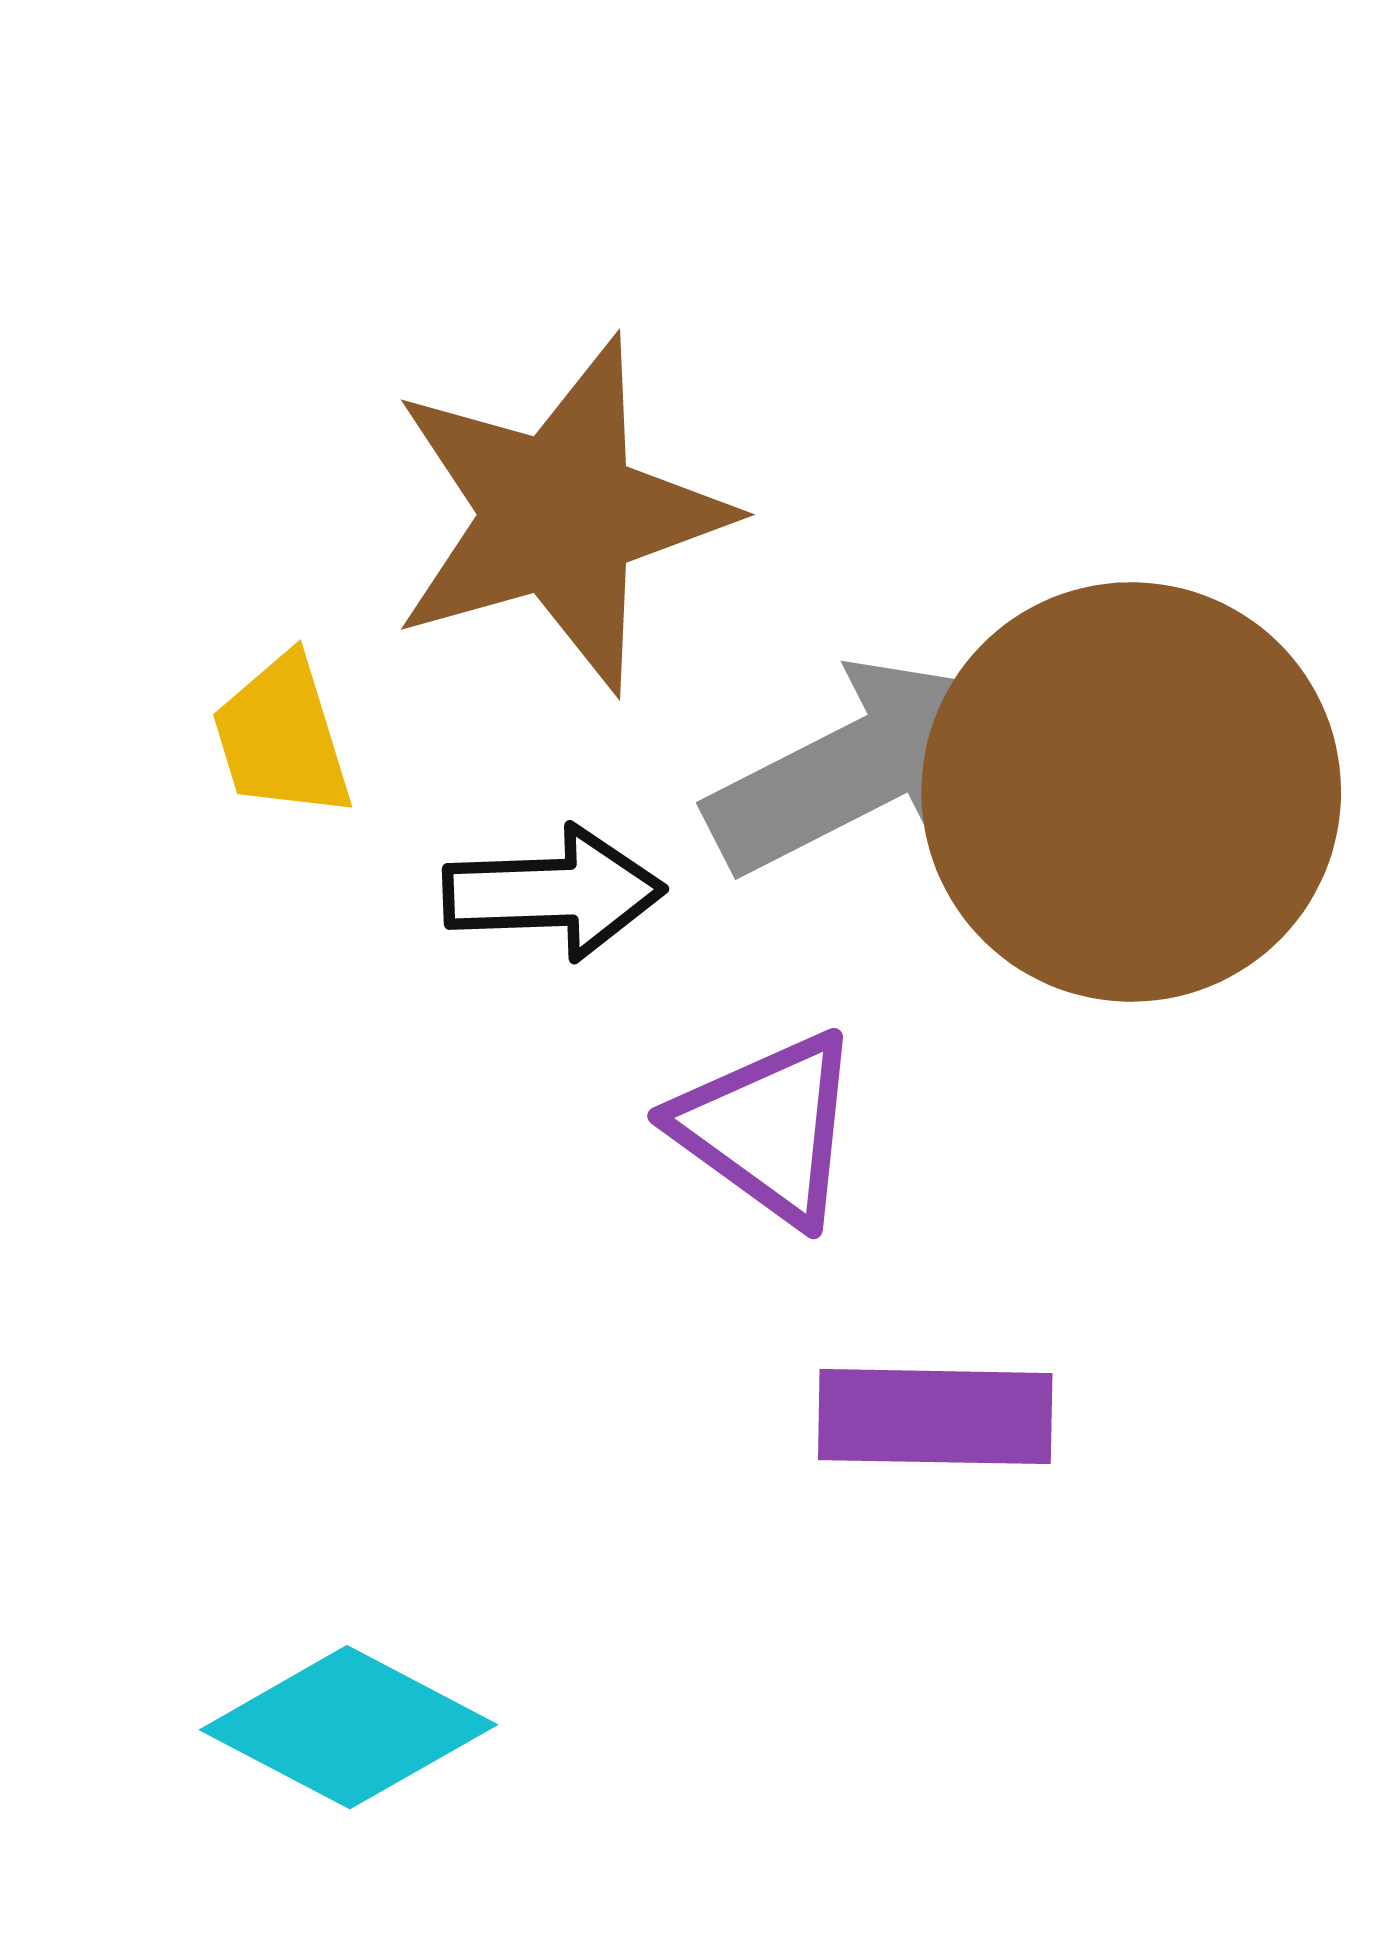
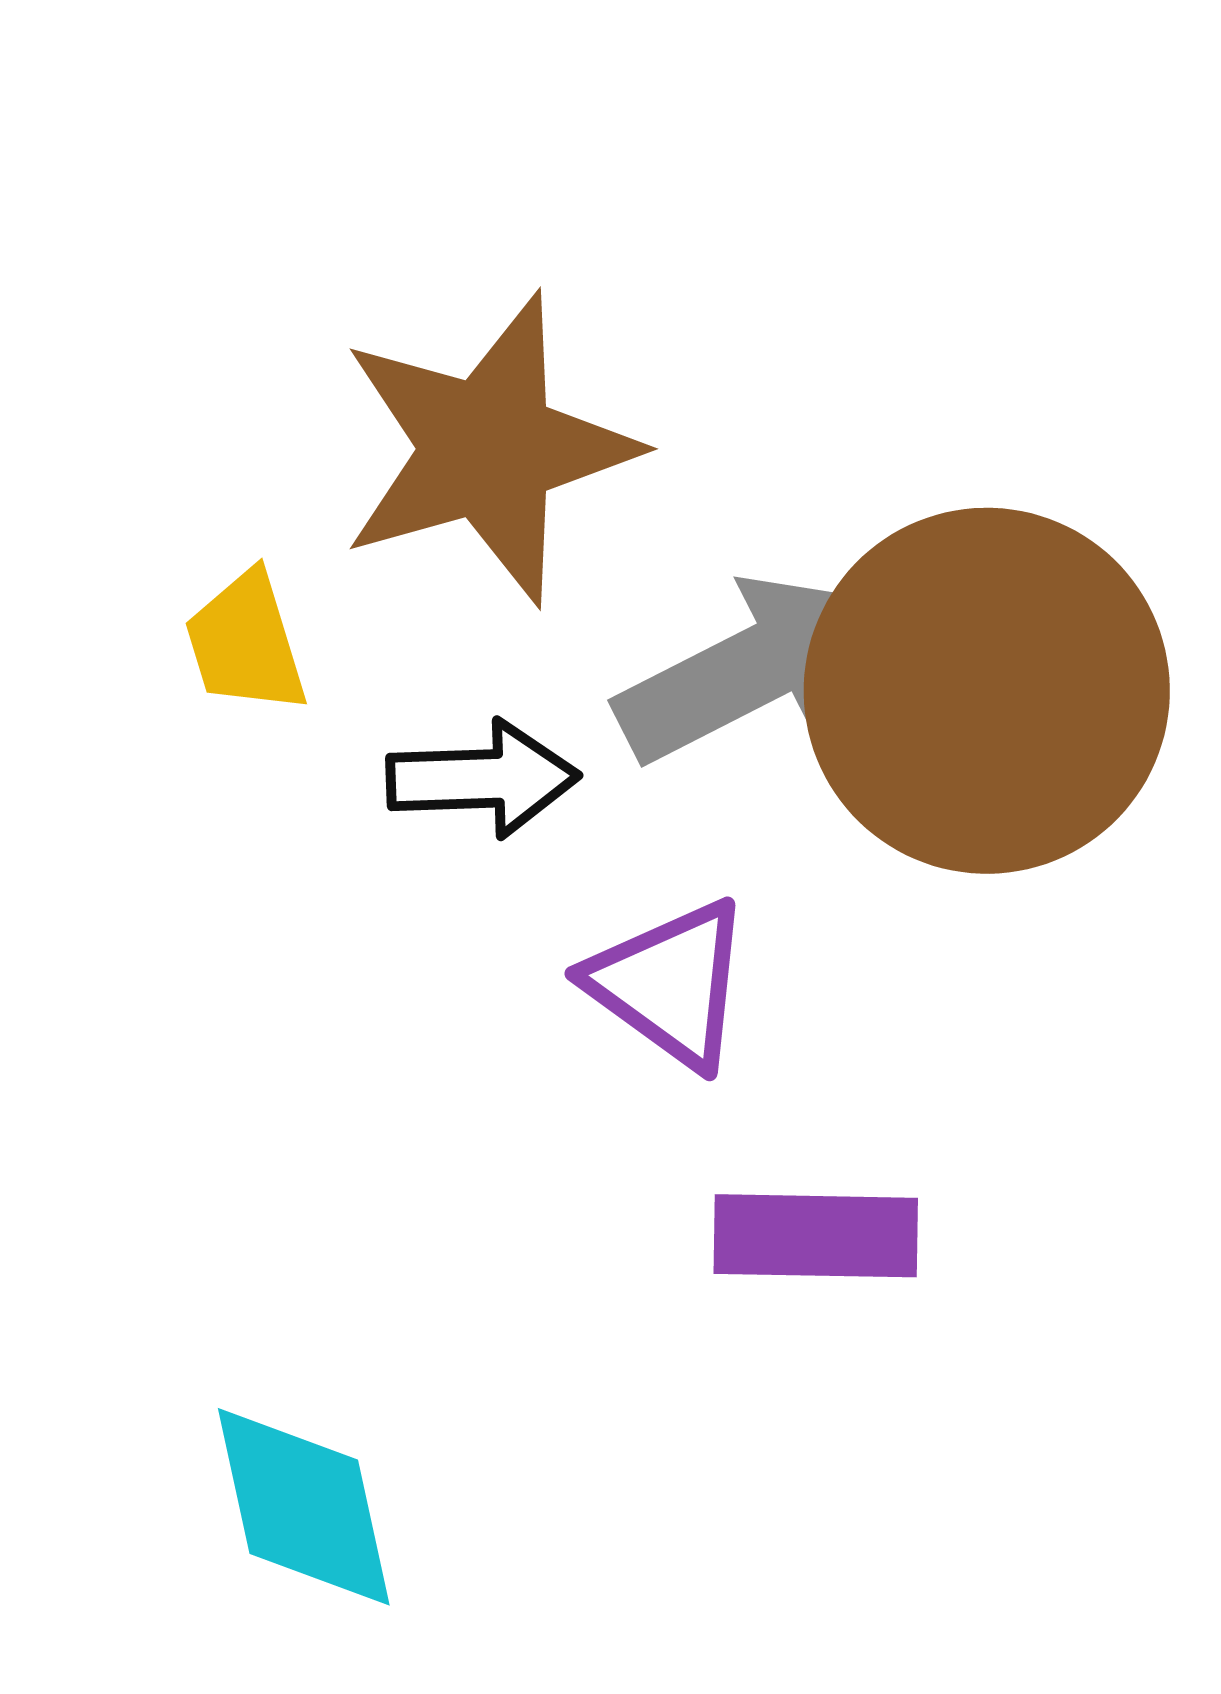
cyan diamond: (348, 1727) -> (304, 1507), turned 50

